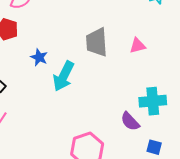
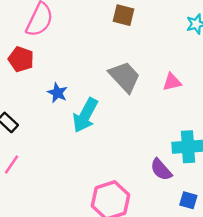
gray trapezoid: (97, 42) -> (125, 77), turned 140

